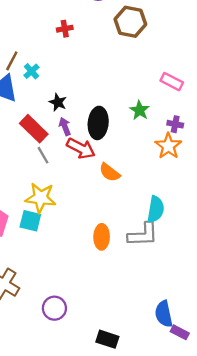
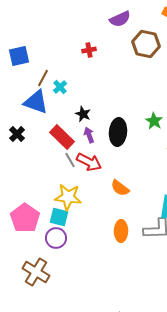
red arrow: (81, 148) -> (89, 162), moved
orange semicircle: (110, 172) -> (120, 188), moved
purple circle: (54, 308) -> (56, 238), moved

